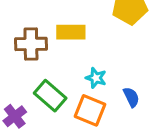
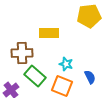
brown cross: (31, 44) -> (22, 53), moved

